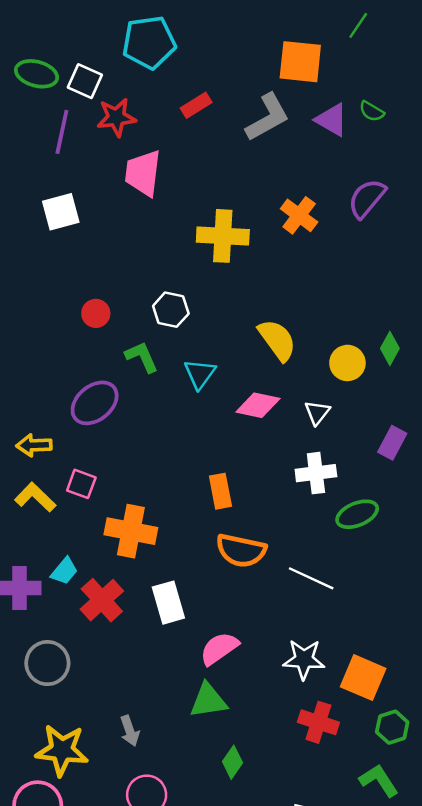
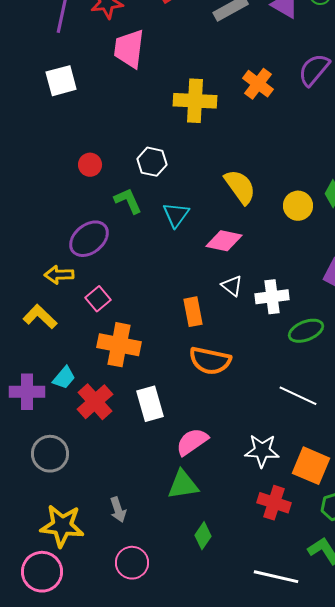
white triangle: (317, 413) -> (232, 286), moved, turned -30
yellow arrow: (34, 445) -> (59, 275), moved
pink square: (81, 484) -> (98, 299), moved, turned 30
white line: (311, 578) -> (298, 396), moved

